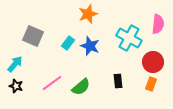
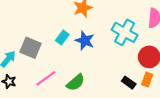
gray square: (33, 36) -> (31, 48), moved
black rectangle: (118, 81) -> (129, 83), moved, turned -48

